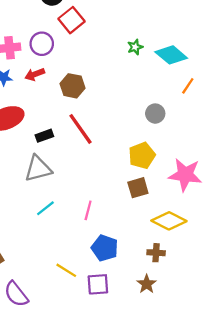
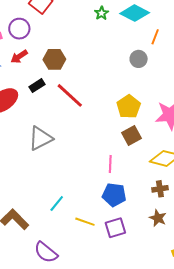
gray circle: (155, 114) -> (139, 59), moved
black rectangle: (44, 136) -> (37, 86), moved
cyan line: (45, 208) -> (57, 204), moved
pink line: (88, 210) -> (110, 164), moved

